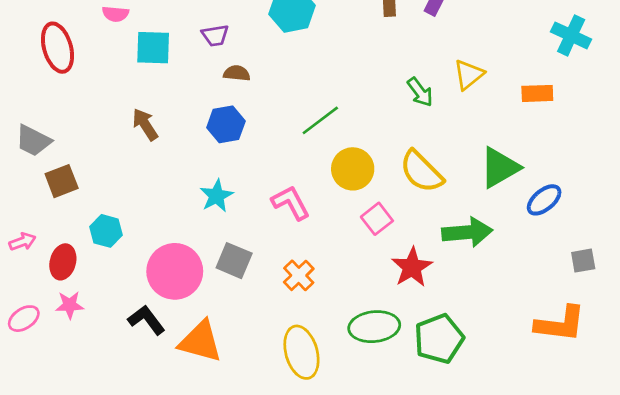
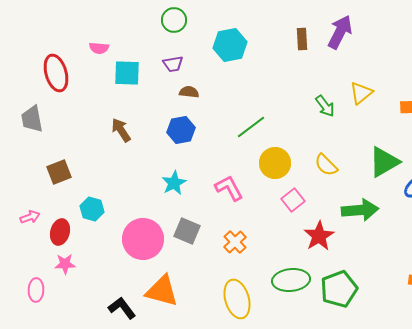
gray trapezoid: (33, 141) -> (32, 119), moved, turned 52
yellow semicircle: (421, 172) -> (326, 165), size x0.7
pink ellipse: (24, 319) -> (36, 290), moved, turned -55
black L-shape: (146, 320) -> (122, 308), moved

